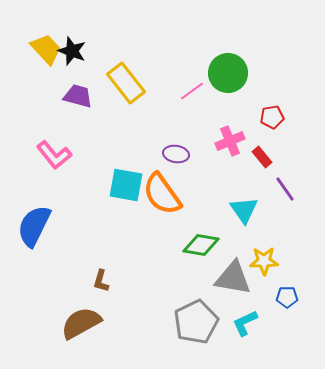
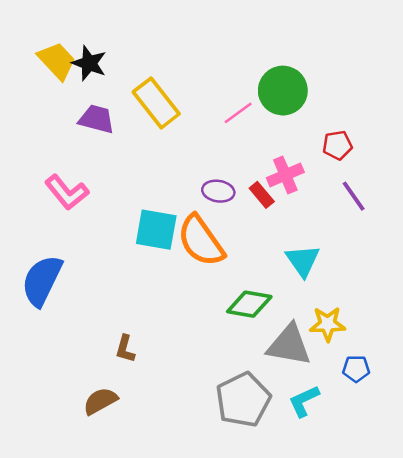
red rectangle: (262, 157) -> (262, 195), moved
purple line: (285, 189) -> (354, 196), moved
brown semicircle: (81, 323) -> (100, 401), size x0.7

